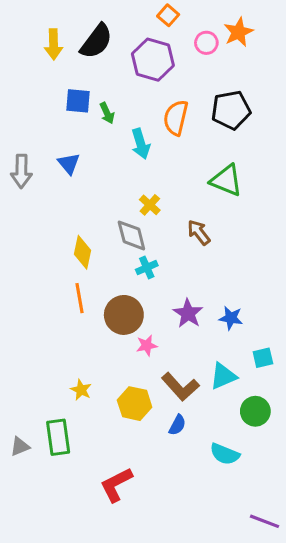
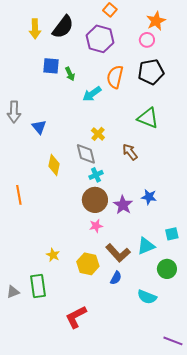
pink circle: (206, 43) -> (147, 40), moved
cyan arrow: (141, 144) -> (92, 94), turned 72
blue triangle: (69, 164) -> (39, 127), moved
orange line: (79, 298) -> (19, 195), moved
brown circle: (124, 315) -> (95, 200), moved
blue star: (231, 318) -> (149, 197), moved

